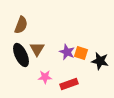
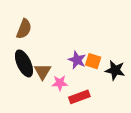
brown triangle: (37, 49) -> (42, 71), moved
pink star: (45, 77) -> (60, 83), moved

